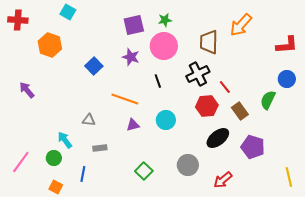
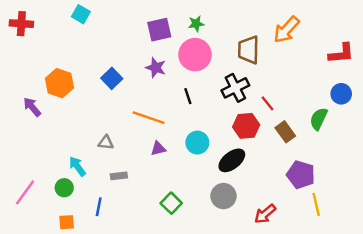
orange hexagon: (50, 45) -> (59, 83), moved
black ellipse: (218, 138) -> (232, 160), moved
yellow line: (289, 177) -> (316, 204), moved
orange square: (56, 187) -> (67, 222), turned -32

